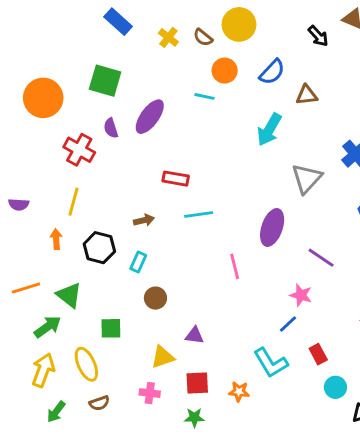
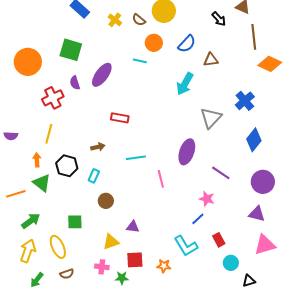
red cross: (79, 150) -> (53, 98), turned 35
cyan line: (199, 215) -> (136, 158), moved
green triangle: (69, 295) -> (42, 183), moved
green star: (194, 418) -> (122, 278), moved

